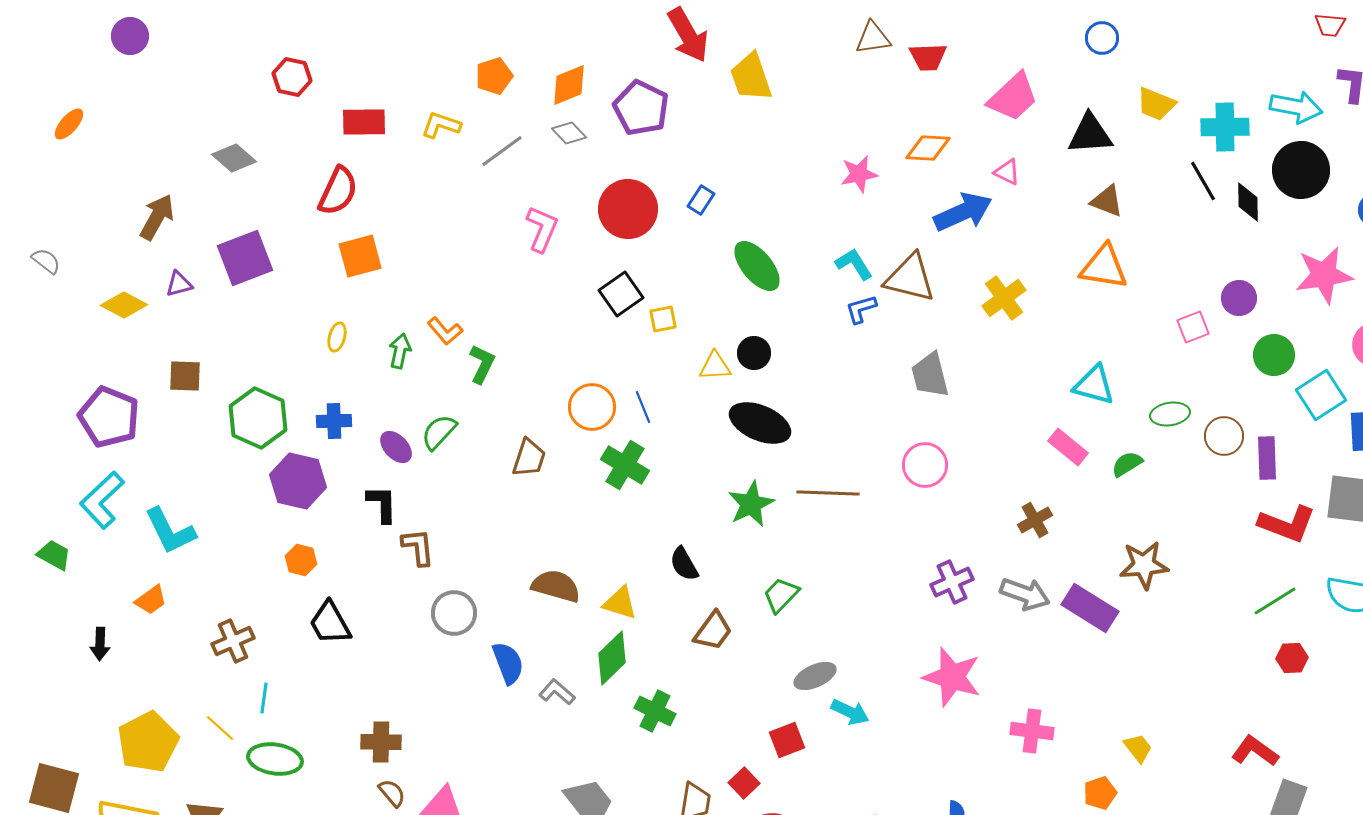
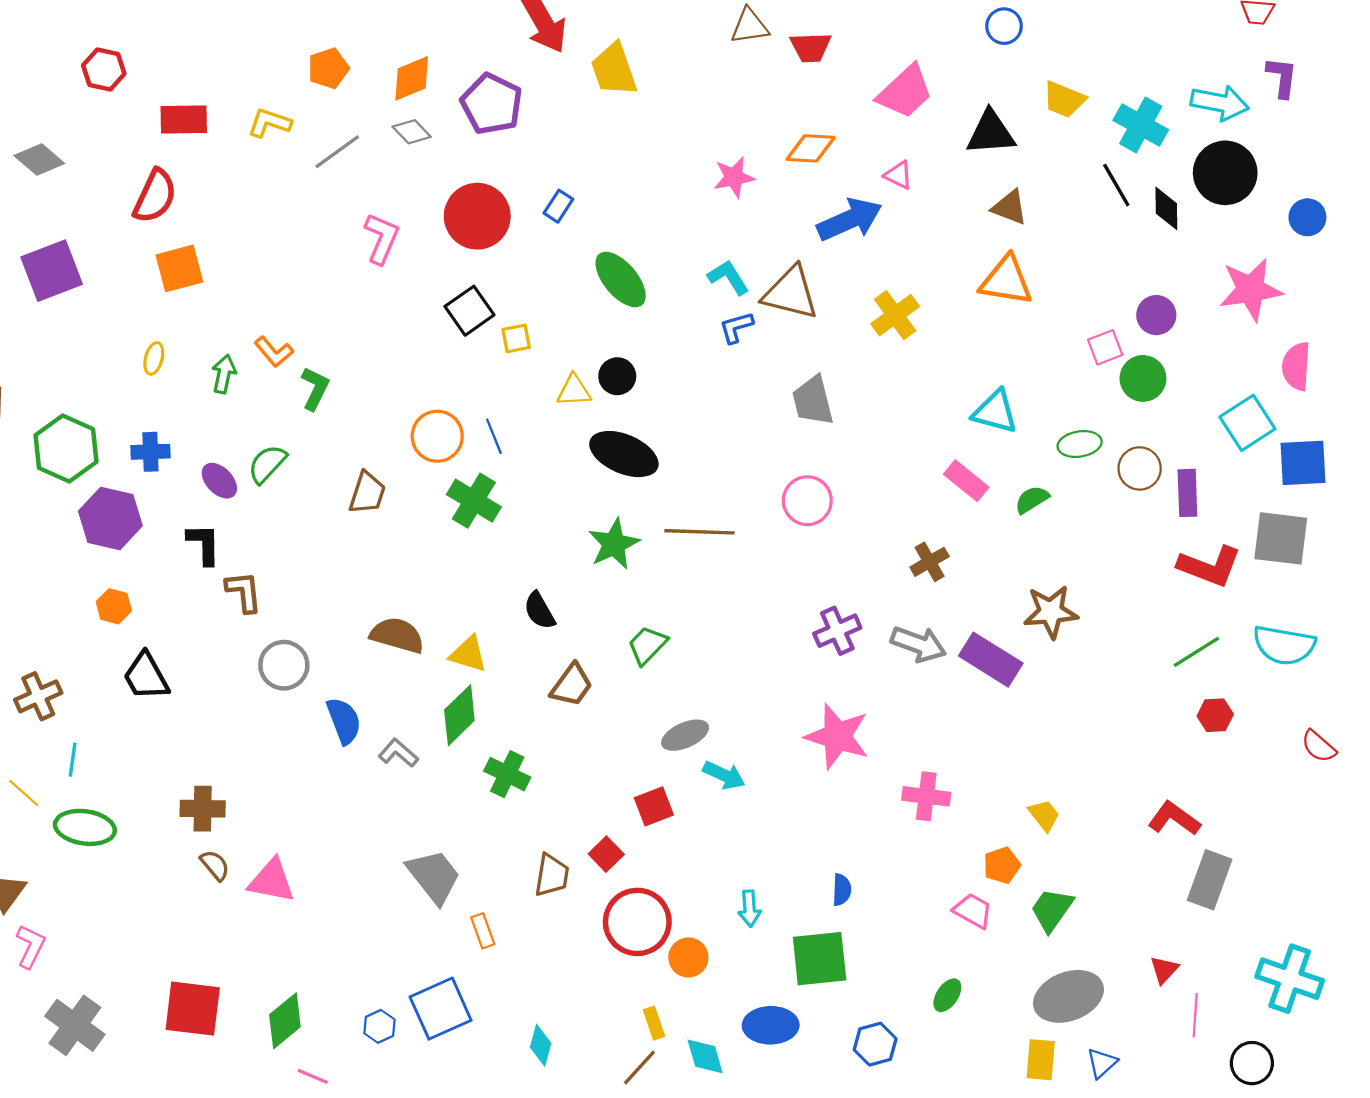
cyan cross: (1225, 127) -> (1141, 125), turned 30
green circle: (1274, 355) -> (1143, 378), moved

